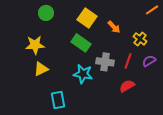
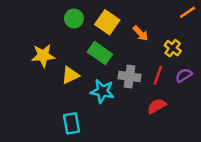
green circle: (46, 13) -> (74, 19), moved
yellow triangle: (41, 69) -> (70, 75), moved

